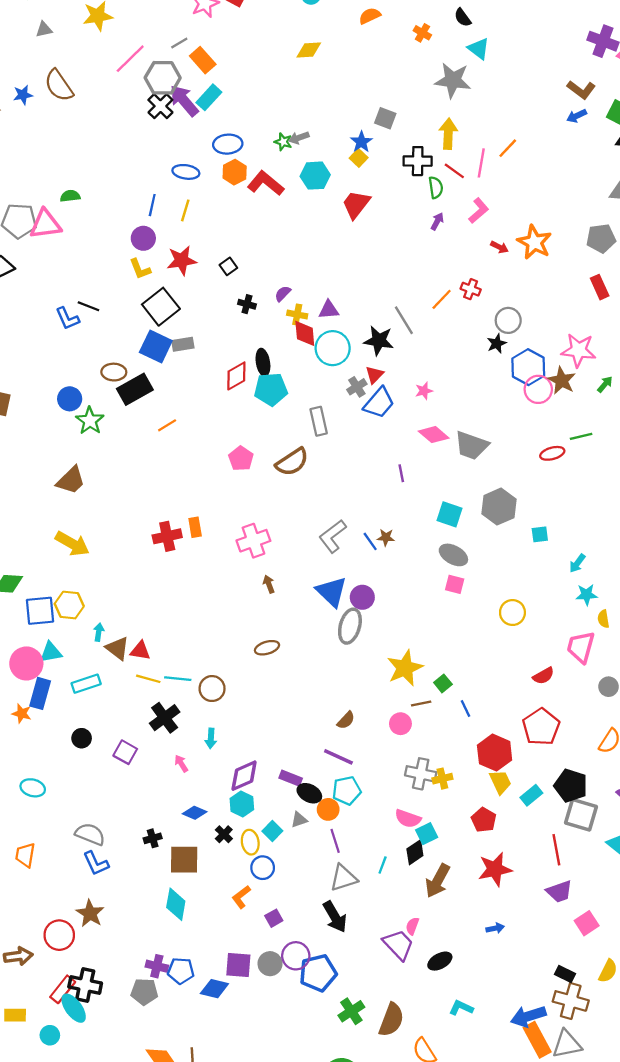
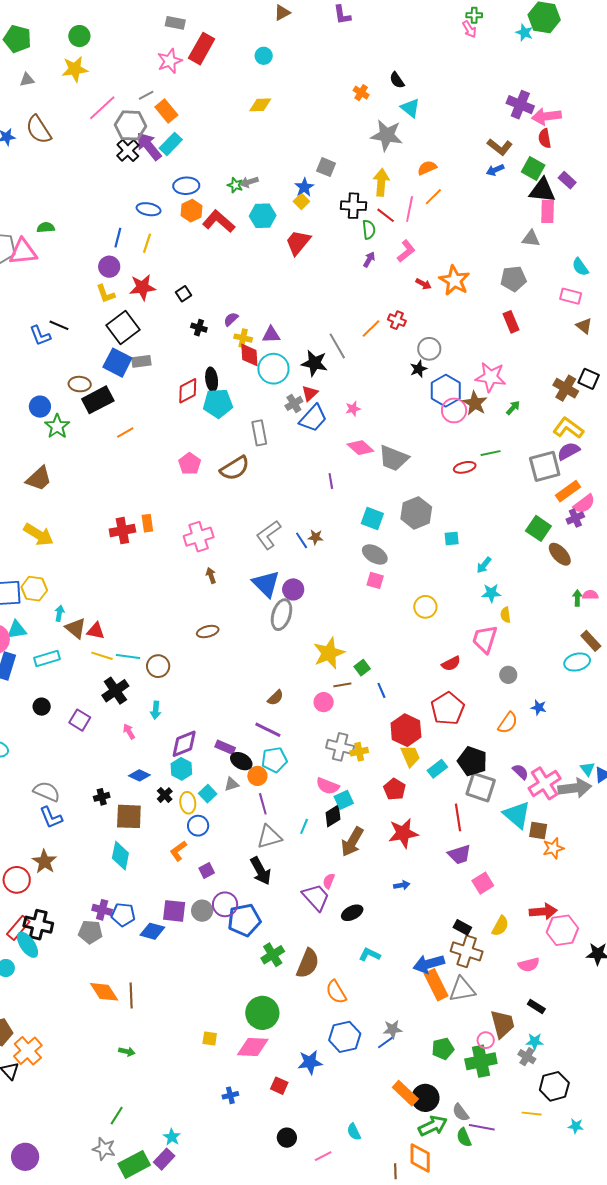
orange semicircle: (370, 16) -> (427, 168), moved

